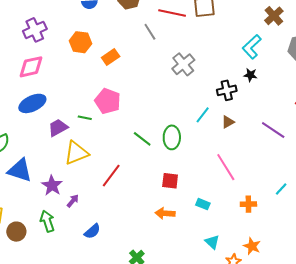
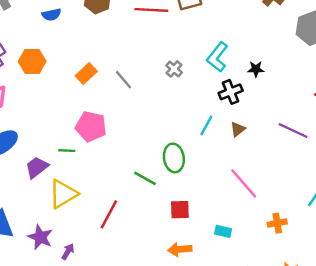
gray line: (150, 32) -> (123, 80), moved
orange hexagon: (80, 42) -> (32, 61), moved
cyan L-shape: (252, 47) -> (217, 57), moved
gray cross: (183, 64) -> (174, 69), size x0.6
green line: (142, 139) -> (145, 178), moved

